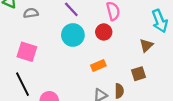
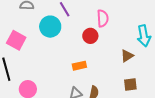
cyan circle: (73, 35) -> (50, 27), moved
brown square: (138, 74) -> (130, 84), moved

